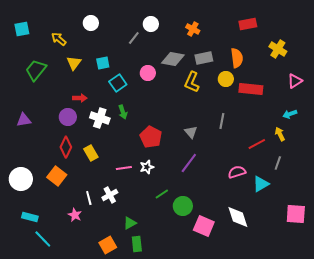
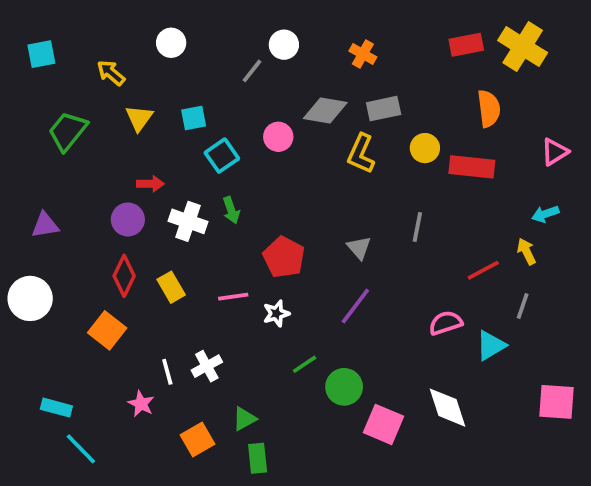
yellow cross: (278, 49) -> (523, 47), moved, size x1.4
orange semicircle: (237, 58) -> (489, 109), moved
pink line: (124, 168) -> (233, 297), moved
white circle: (21, 179) -> (30, 298), moved
orange square: (108, 245) -> (197, 439), moved

